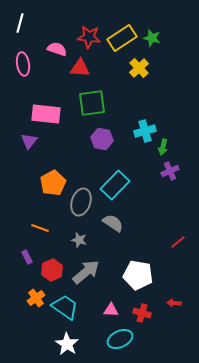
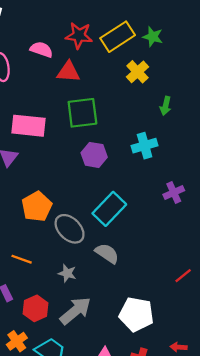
green arrow: (163, 147) -> (166, 106), moved
gray ellipse: (81, 202) -> (70, 229), turned -64

